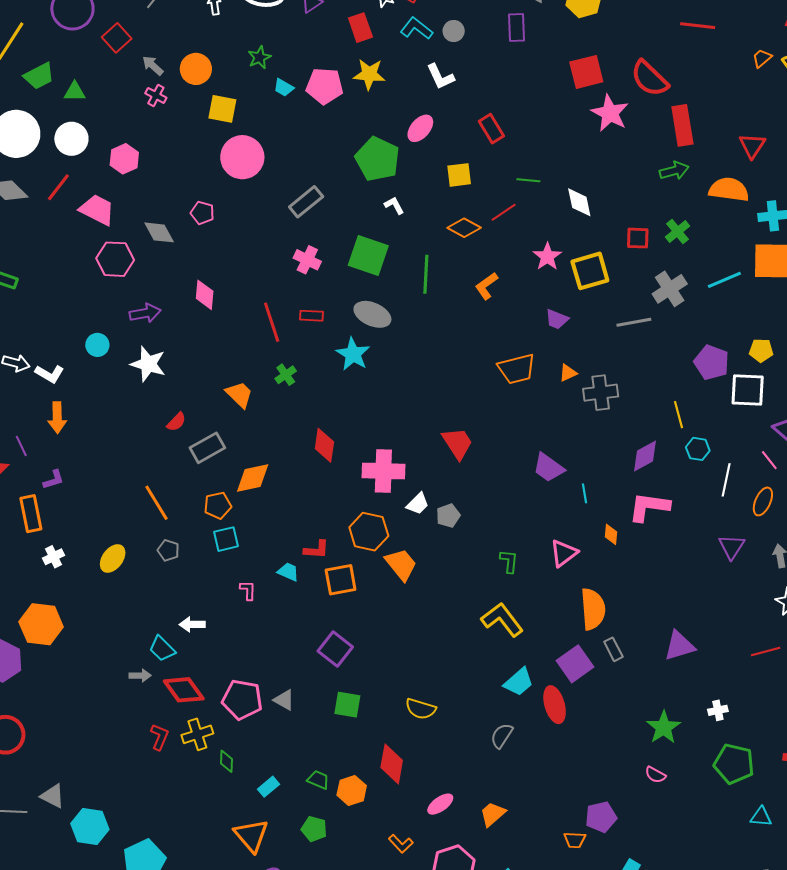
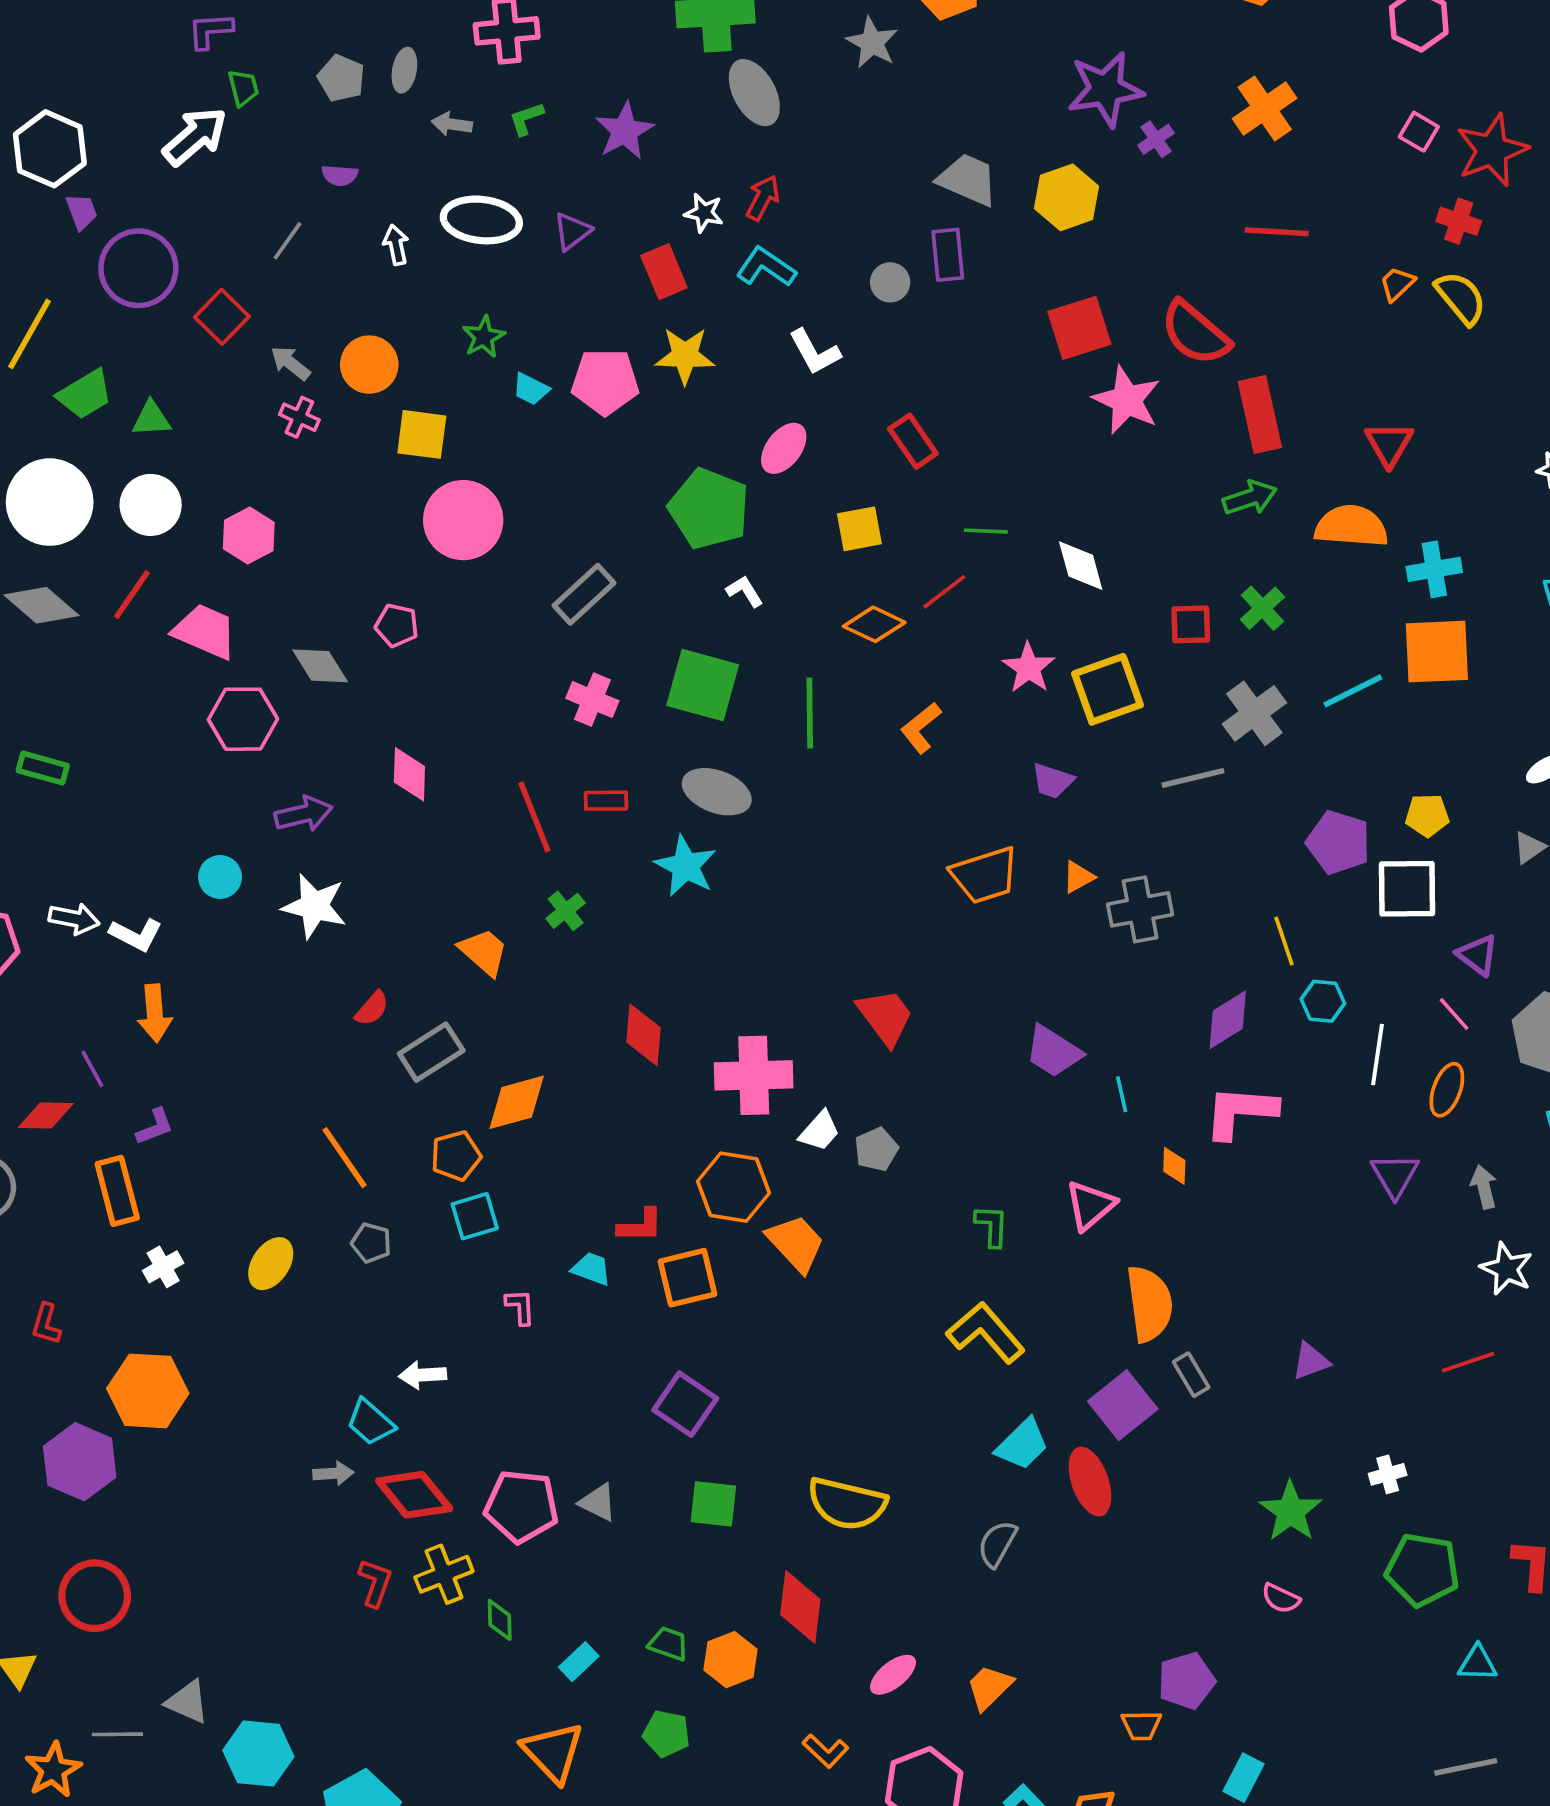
gray circle: (454, 31) -> (890, 282), moved
purple triangle: (679, 646) -> (1311, 1361), size x0.7
yellow semicircle: (421, 709) -> (847, 1504), size x1.4

